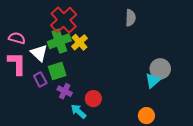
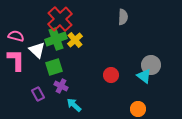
purple rectangle: (40, 79) -> (38, 94), moved
cyan triangle: (153, 81) -> (144, 76), turned -42
red circle: (93, 99) -> (111, 75), moved

